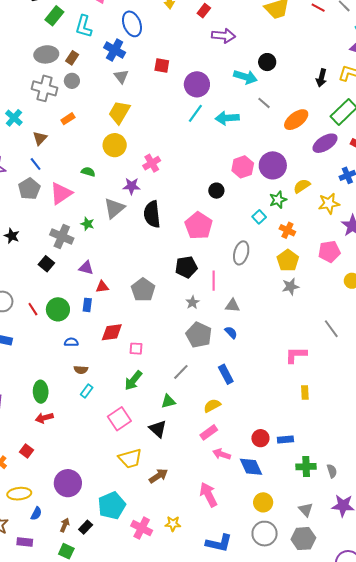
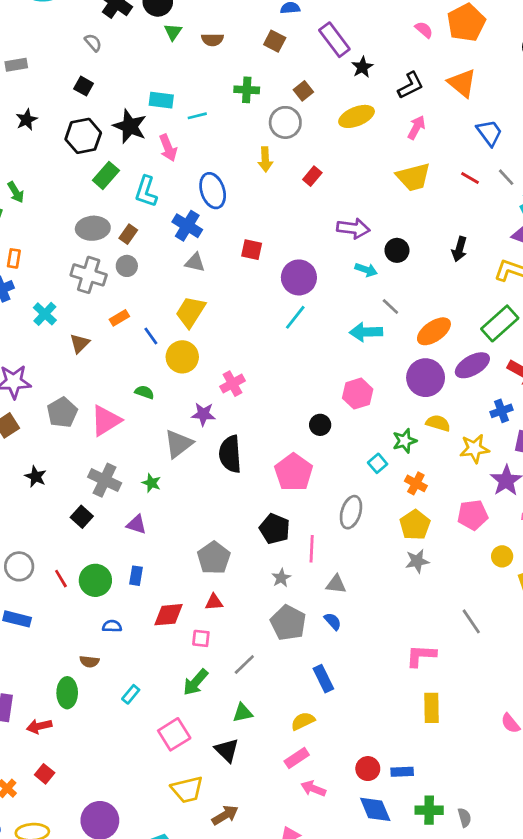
purple arrow: (224, 36) -> (353, 228), moved
gray triangle: (121, 76) -> (195, 262), turned -42
cyan arrow: (245, 77) -> (366, 270), size x0.7
black arrow: (321, 78) -> (459, 249), moved
cyan arrow: (227, 118) -> (366, 332), moved
blue line: (36, 164) -> (151, 336), moved
purple circle: (273, 165) -> (426, 378), moved
yellow semicircle: (302, 186) -> (438, 423), turned 48
green star: (87, 224) -> (151, 483), moved
black pentagon: (186, 267) -> (275, 529), turned 30
red triangle: (102, 287) -> (214, 602), moved
brown semicircle: (81, 370) -> (89, 662), moved
gray line: (181, 372) -> (244, 665), moved
yellow rectangle: (305, 392) -> (432, 708), size x1.5
red arrow: (44, 418) -> (39, 726), moved
blue diamond: (251, 467) -> (375, 809), moved

